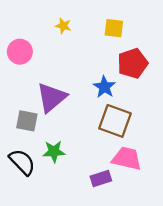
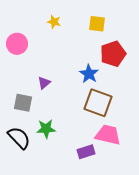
purple triangle: (52, 97) -> (44, 83), size x0.5

